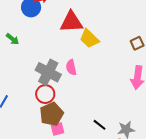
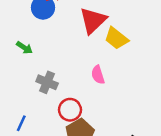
red triangle: (71, 22) -> (93, 20), turned -35
gray cross: (48, 72) -> (47, 82), moved, size x0.7

